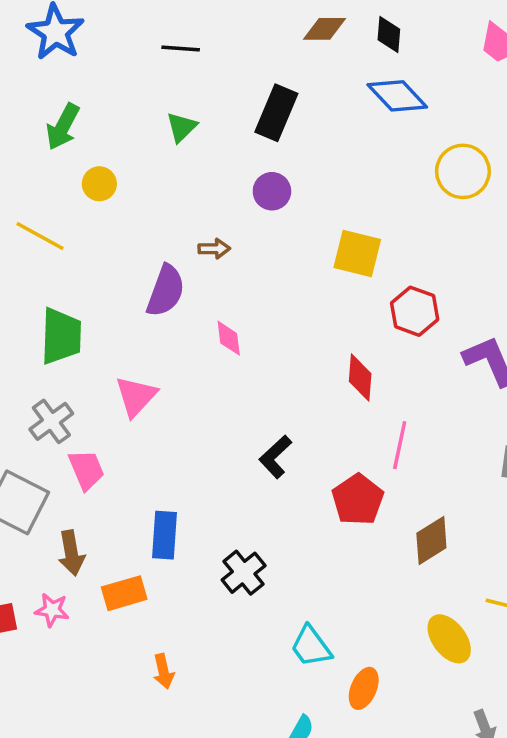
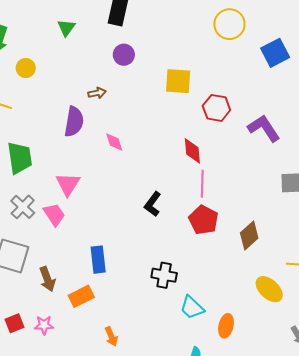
pink line: (400, 445) -> (202, 184), moved
pink trapezoid: (86, 470) -> (54, 214), moved
black cross: (244, 573) -> (164, 275), moved, turned -30
pink star: (52, 610) -> (44, 325), moved

